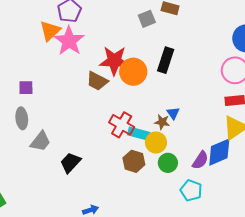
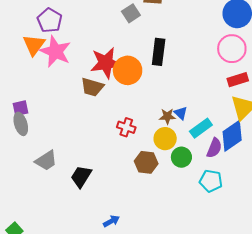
blue triangle: (173, 113) -> (181, 113), moved
gray ellipse: (22, 118) -> (21, 124), moved
red cross: (122, 125) -> (126, 127), size x0.7
cyan rectangle: (139, 134) -> (201, 128), moved, turned -40
gray trapezoid: (40, 141) -> (46, 161), turned 30

